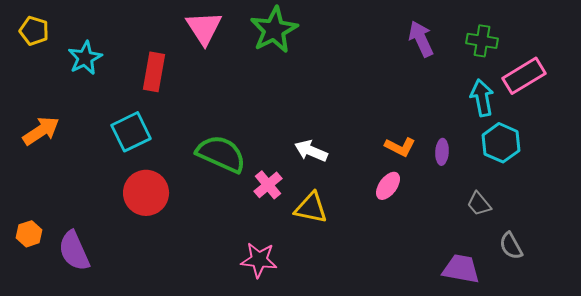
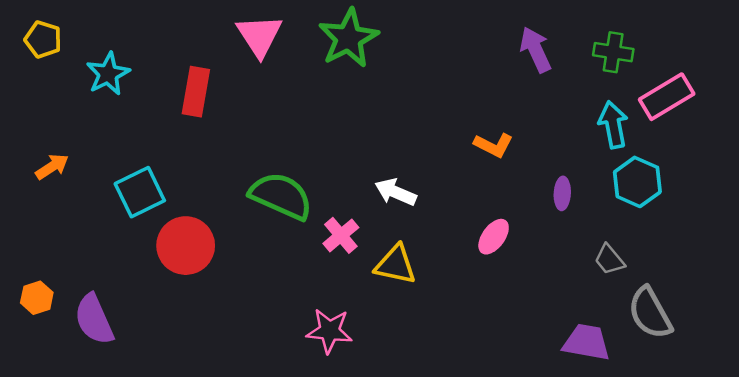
orange arrow: (41, 131) -> (52, 167), size x0.7
cyan square: (131, 132) -> (140, 192), moved
orange L-shape: (400, 147) -> (494, 145), moved
gray semicircle: (511, 246) -> (650, 313), size x1.5

